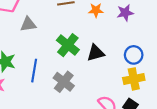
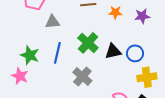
blue circle: (134, 55) -> (135, 53), moved
blue line: (34, 71) -> (57, 53), moved

